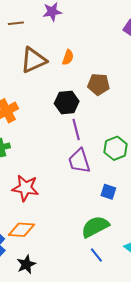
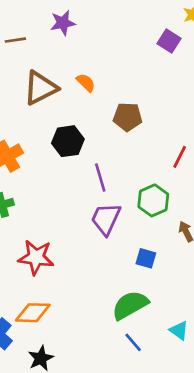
orange semicircle: (68, 57) -> (86, 83), turned -63
black hexagon: (67, 102) -> (68, 141), moved
purple trapezoid: (79, 161) -> (106, 219), turned 44

